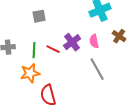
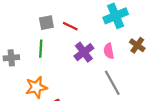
red line: (53, 49) -> (70, 26), moved
green line: (34, 50) -> (41, 49), moved

